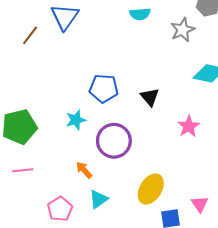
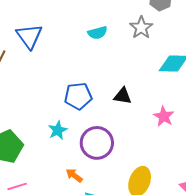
cyan semicircle: (140, 14) -> (98, 33), moved
black triangle: (150, 97) -> (123, 96), turned -30

